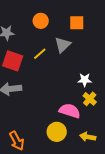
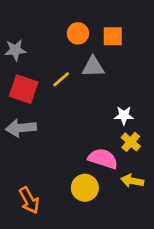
orange circle: (41, 21) -> (78, 33), moved
gray triangle: (63, 45) -> (93, 67), turned 42
yellow arrow: (88, 137) -> (132, 181), moved

